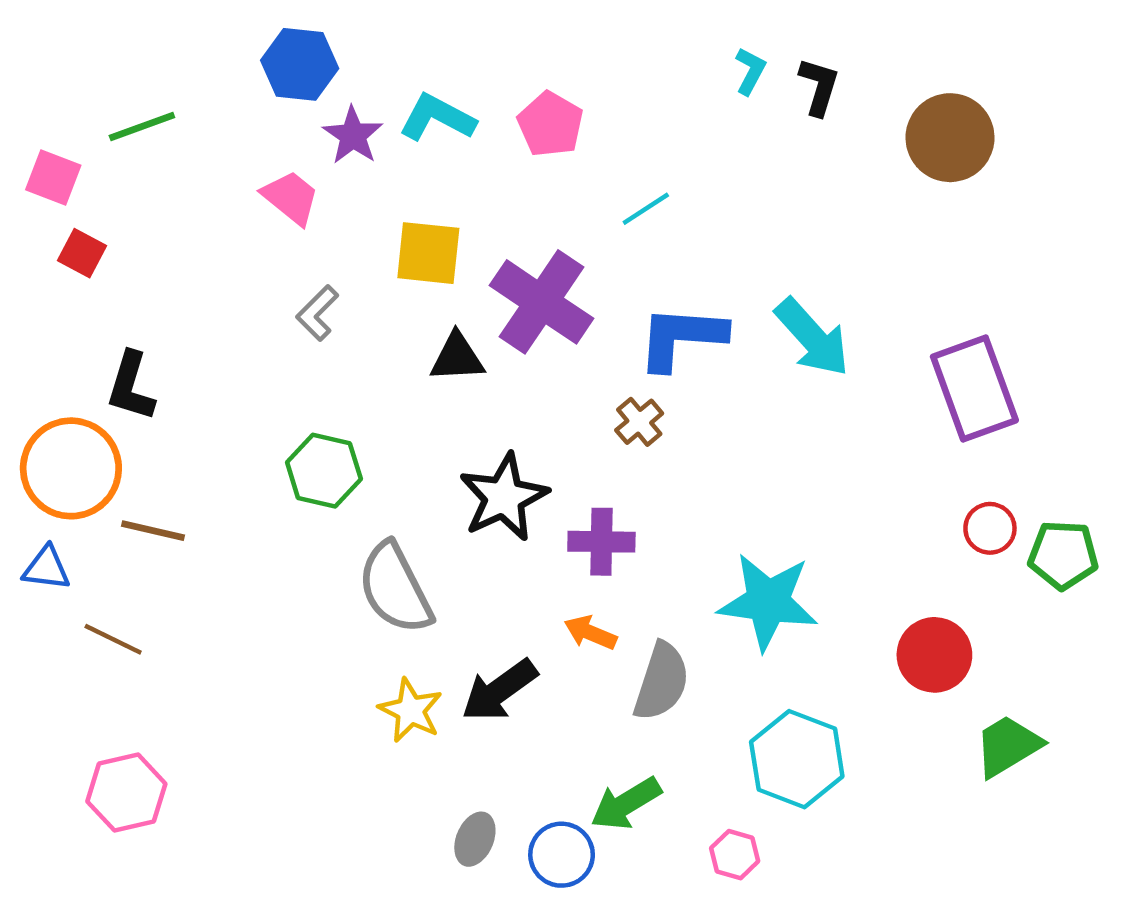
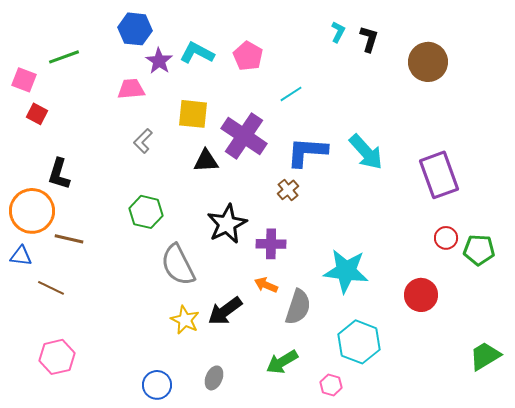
pink trapezoid: (291, 198) -> (131, 89), turned -44
green trapezoid: (1008, 746) -> (485, 356), moved
blue circle: (562, 855) -> (157, 385), moved

